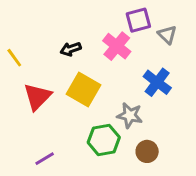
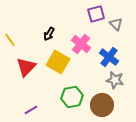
pink cross: (117, 46) -> (81, 44), moved
black arrow: (71, 49) -> (49, 34), turned -40
gray star: (130, 115) -> (115, 80), moved
brown circle: (147, 151) -> (102, 105), size x1.5

